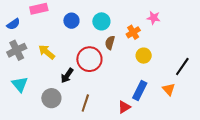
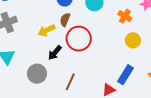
orange cross: (133, 32) -> (125, 16), turned -32
brown semicircle: (110, 43) -> (65, 20), moved
yellow arrow: (47, 52) -> (46, 30), moved, turned -72

